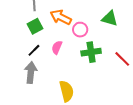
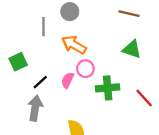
green square: (35, 26) -> (18, 62), moved
pink circle: (80, 30) -> (85, 69), moved

